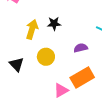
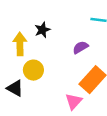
yellow circle: (46, 57) -> (33, 70), moved

